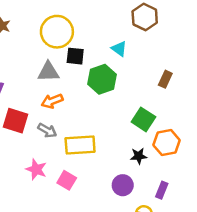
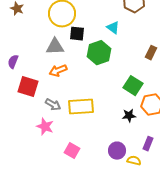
gray arrow: (47, 130) -> (53, 105), moved
pink square: (67, 180) -> (72, 151), moved
purple circle: (123, 185) -> (117, 151), moved

